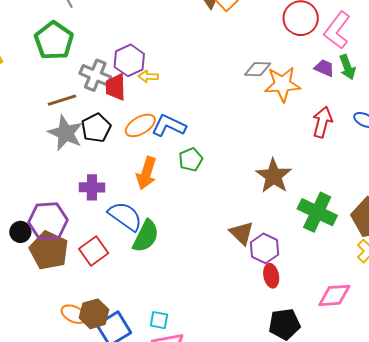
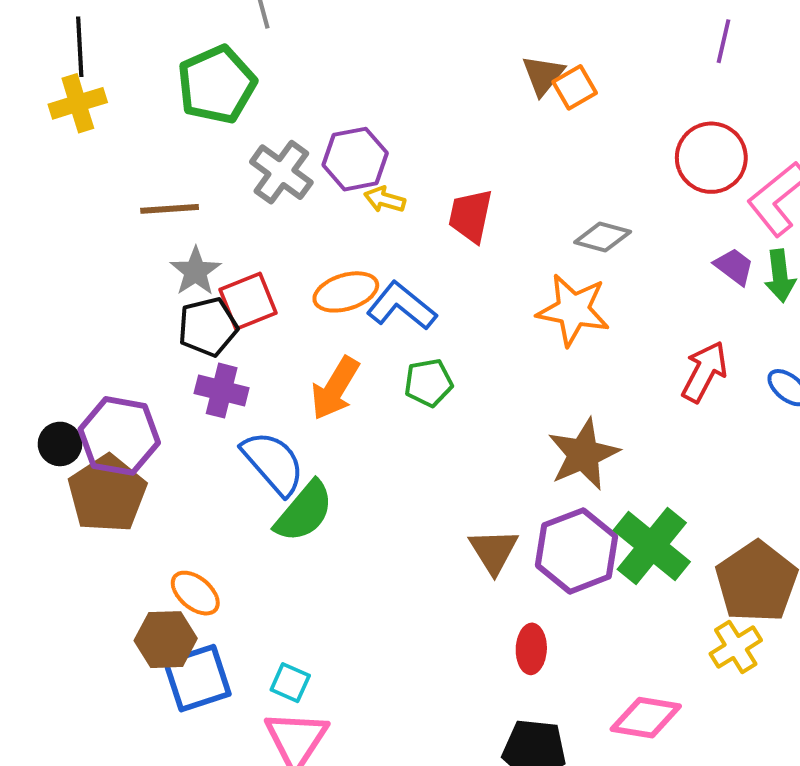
orange star: (282, 84) -> (573, 310), moved
red trapezoid: (116, 87) -> (471, 216), moved
brown line: (62, 100) -> (170, 209), moved
black pentagon: (96, 128) -> (208, 327), moved
gray star: (66, 133) -> (196, 271), size x0.7
purple hexagon: (265, 248) -> (577, 551), moved, size x1.4
red square: (94, 251) -> (248, 301), moved
orange ellipse: (74, 314) -> (195, 593), moved

